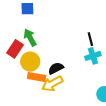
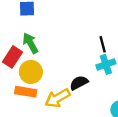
black semicircle: (56, 68) -> (79, 83), moved
orange rectangle: (37, 77) -> (26, 92), moved

